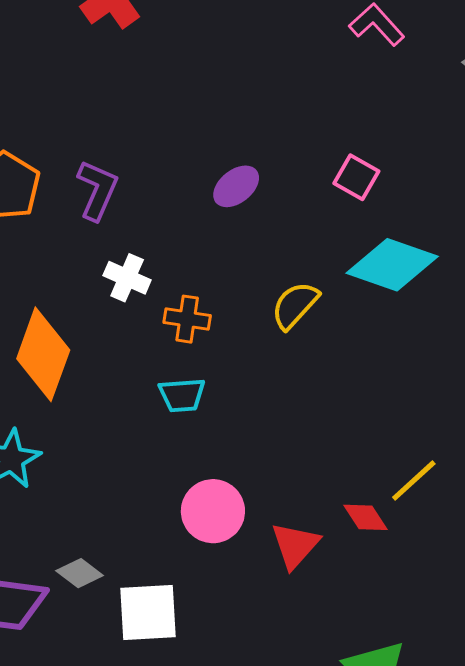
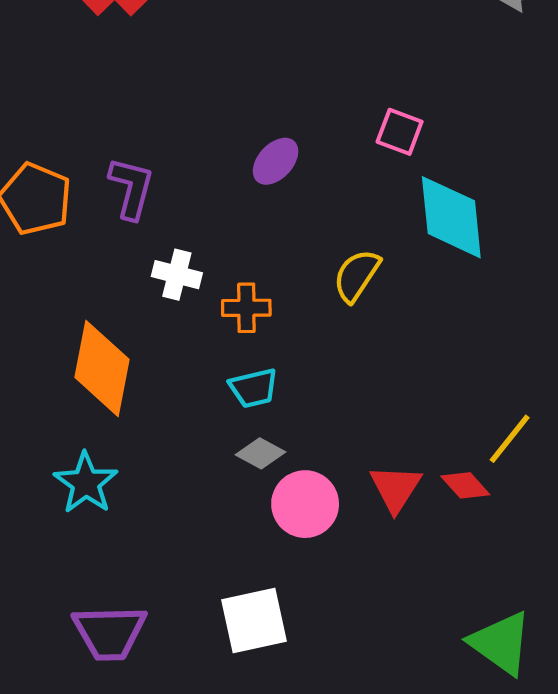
cyan diamond: (392, 265) -> (451, 217), turned 74
red triangle: (295, 545) -> (396, 488), moved
gray diamond: (80, 573) -> (260, 453), moved

